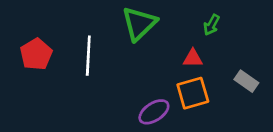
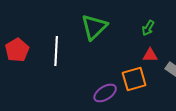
red triangle: (193, 58) -> (150, 55), moved

